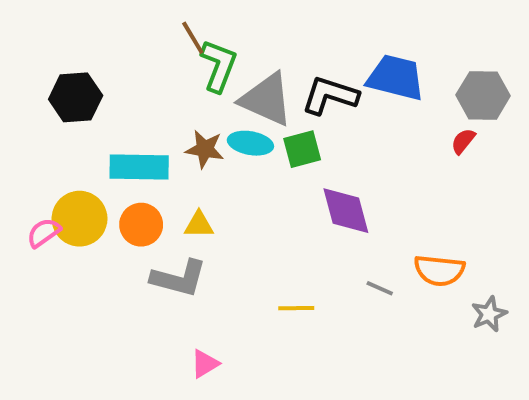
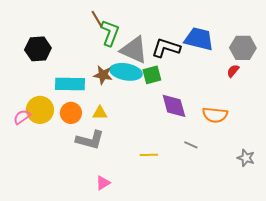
cyan ellipse: (250, 143) -> (126, 72), size x1.4
orange semicircle: (439, 270) -> (215, 115), moved
gray star: (489, 314) -> (246, 158), turned -30

